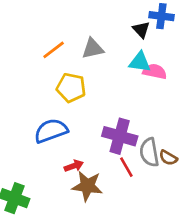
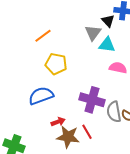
gray triangle: (93, 49) -> (93, 33), moved, turned -42
pink semicircle: (155, 71) -> (118, 68), moved
red line: (126, 167) -> (87, 132), moved

